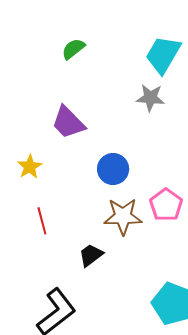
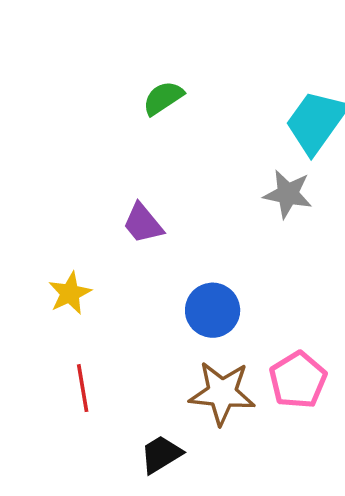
purple trapezoid: (68, 122) -> (143, 223), size x0.7

